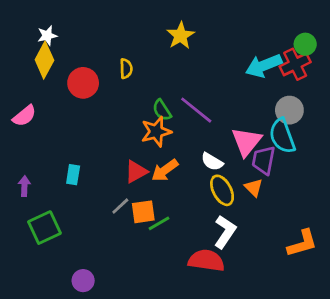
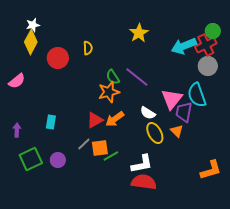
yellow star: (181, 36) -> (139, 33), moved
gray circle: (289, 110) -> (208, 66), moved
white L-shape: (225, 232) -> (142, 164), moved, turned 45
purple circle: (83, 281) -> (58, 160), moved

